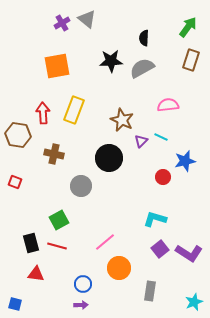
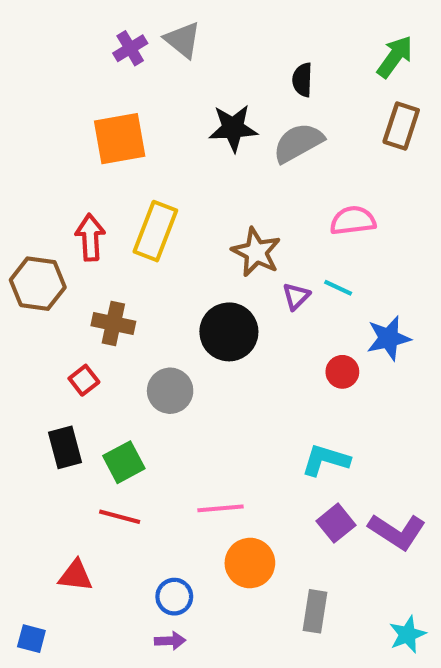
red square: (15, 182) -> (84, 380), moved, turned 32
pink line: (105, 242) -> (220, 508), turned 35
black rectangle: (31, 243) -> (65, 447), moved

